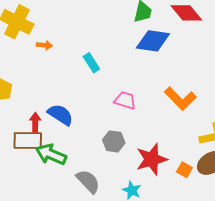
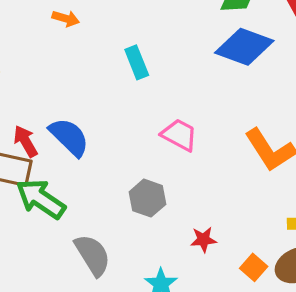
red arrow: (35, 122) -> (26, 141), turned -42
red star: (152, 159) -> (203, 240), size x0.5

